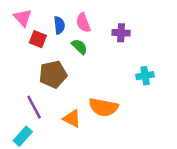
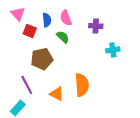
cyan cross: (145, 76) -> (113, 50), moved
orange semicircle: (103, 107) -> (82, 85), turned -105

